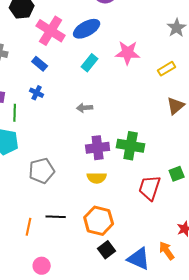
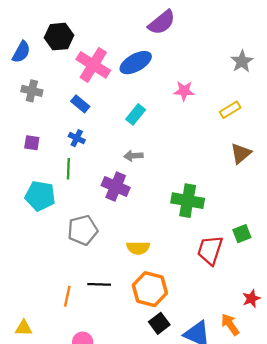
pink star: (128, 53) -> (184, 91), size x0.7
cyan rectangle: (90, 63) -> (136, 114), moved
green line: (15, 113) -> (68, 169), moved
purple cross: (98, 148) -> (116, 186), moved, turned 30
yellow semicircle: (97, 178) -> (138, 248), moved

